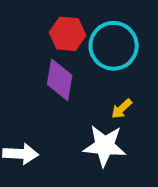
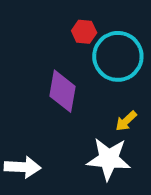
red hexagon: (68, 34) -> (84, 32), moved, size x0.7

